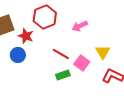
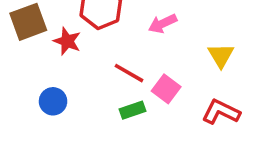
yellow triangle: (103, 52) -> (221, 55), moved
blue circle: (18, 55) -> (53, 101), moved

